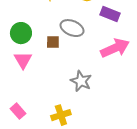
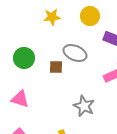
pink triangle: (23, 60) -> (20, 99), moved, turned -42

